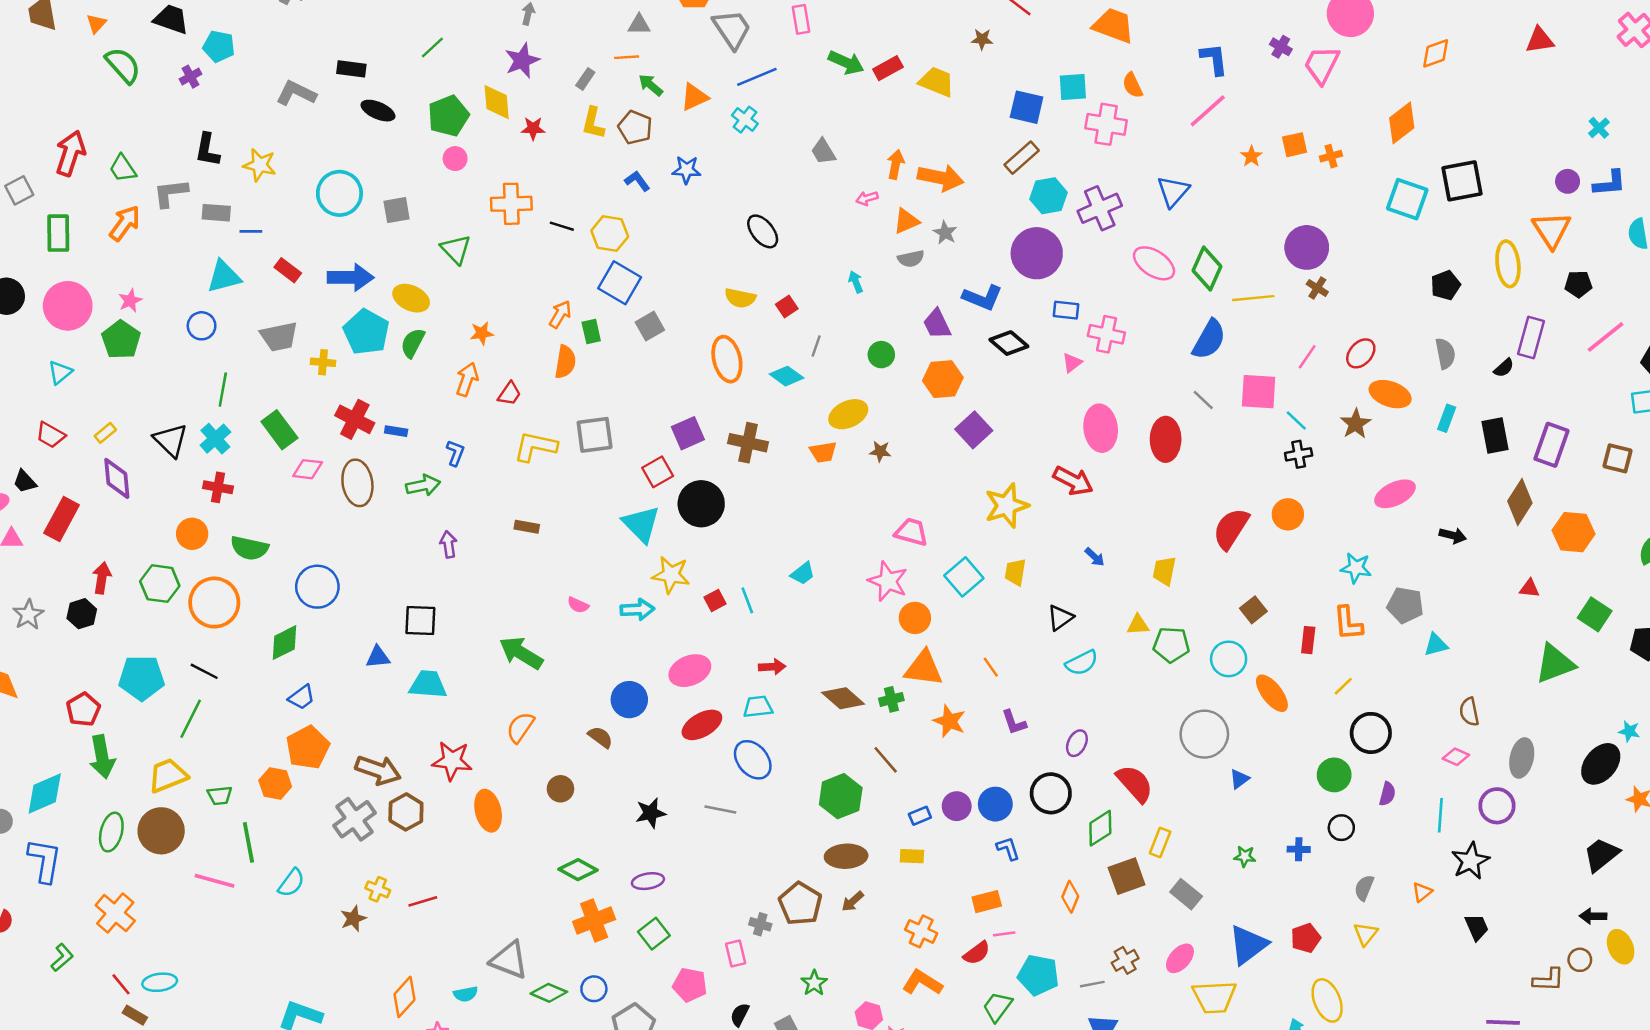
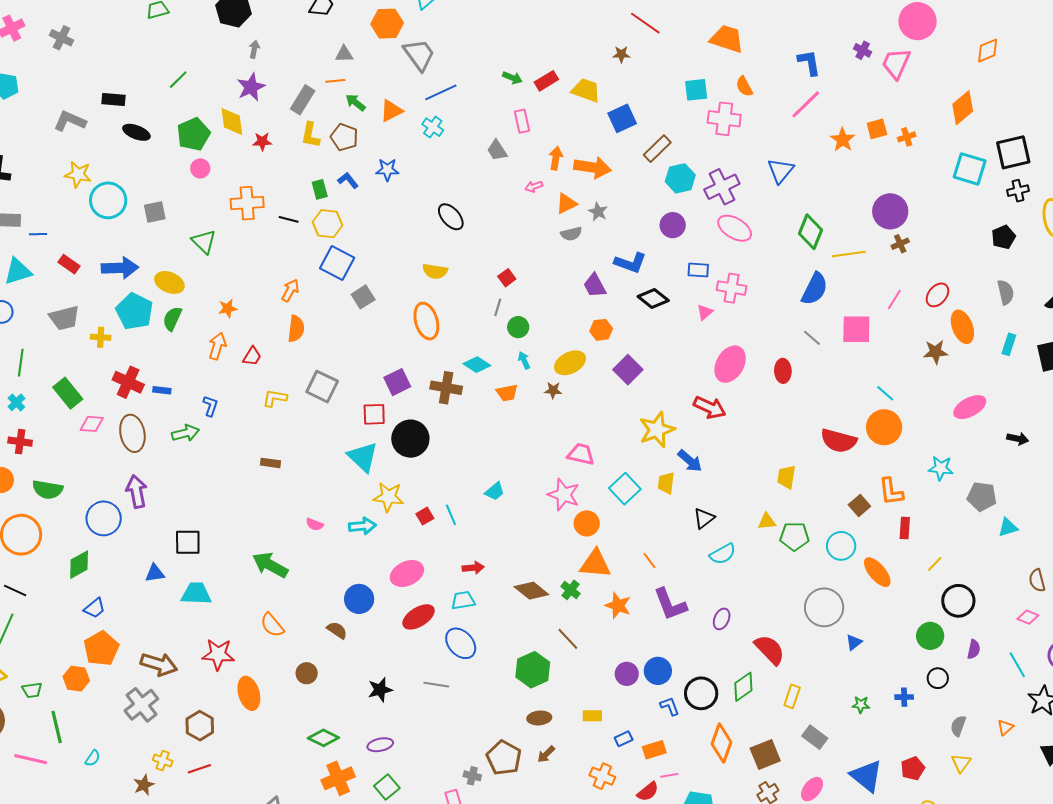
pink rectangle: (801, 19) -> (522, 121), moved
green arrow: (846, 63) -> (512, 78), size x0.7
gray rectangle: (585, 79) -> (303, 100), size x1.6
blue square: (1027, 107) -> (622, 118), moved, turned -36
orange star: (1251, 156) -> (843, 140), size x1.4
yellow star: (260, 165) -> (78, 174), moved
purple circle: (1037, 253) -> (673, 225), size x0.6
pink ellipse: (1154, 263) -> (735, 228), moved
cyan arrow: (856, 282) -> (524, 360), moved
brown cross: (1317, 288) -> (900, 244), turned 36
red square: (787, 306) -> (507, 278), moved
green rectangle: (591, 332) -> (320, 189), moved
green circle: (881, 355) -> (518, 327), moved
cyan diamond: (787, 376) -> (477, 365), moved
orange hexagon: (943, 379) -> (601, 330), size x0.7
orange ellipse: (1390, 394) -> (962, 327), turned 52
yellow ellipse: (848, 414) -> (570, 363), moved
cyan line: (1296, 421) -> (885, 393), moved
brown star: (1356, 424) -> (936, 352), turned 30
pink ellipse: (1101, 428) -> (730, 364), turned 39
gray square: (595, 435) -> (322, 387), turned 36
cyan cross: (215, 439) -> (16, 402), size x0.7
red ellipse: (1166, 439) -> (783, 371), size x0.7
yellow L-shape: (535, 447) -> (275, 398), size x0.7
black cross: (1299, 454) -> (1018, 191), moved
red square: (658, 472) -> (374, 414), turned 30
orange circle: (1288, 514) -> (884, 427), size x1.4
red semicircle: (1231, 529) -> (839, 441), turned -105
purple arrow: (448, 544) -> (137, 491), moved, size x1.5
blue arrow: (1095, 557) -> (690, 461), moved, size x1.5
orange L-shape: (1348, 623) -> (891, 492), moved
green cross: (891, 699) -> (570, 590), turned -36
purple L-shape: (1014, 722) -> (670, 604), size x1.6
orange semicircle: (520, 727) -> (272, 625), turned -72
black circle: (1051, 793) -> (701, 693), moved
brown hexagon: (406, 812) -> (200, 726), moved
cyan line: (1440, 815) -> (1017, 665), turned -32
blue rectangle: (920, 816) -> (624, 739), moved
brown ellipse: (846, 856) -> (539, 718), size x0.7
brown square: (1127, 876) -> (765, 754), moved
cyan semicircle: (291, 883) -> (93, 758), size x0.7
orange diamond: (1070, 897) -> (722, 743), size x1.5
blue triangle: (1248, 945) -> (866, 776), turned -42

